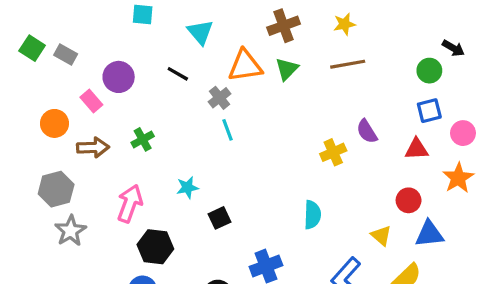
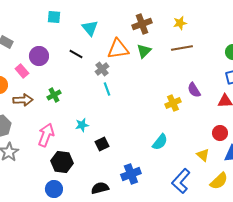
cyan semicircle: (312, 215) -> (160, 142), turned 36

